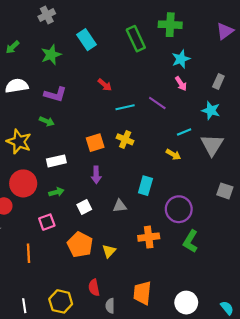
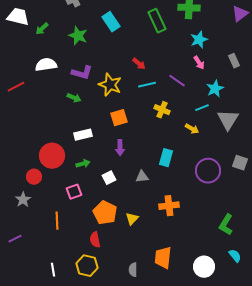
green star: (51, 55) -> (78, 36), turned -30
gray rectangle: (218, 82) -> (234, 61), turned -48
red arrow: (105, 85) -> (139, 64), moved
cyan star: (211, 110) -> (215, 89), moved, turned 30
yellow cross: (125, 139) -> (162, 110), moved
yellow star: (19, 142) -> (110, 85), moved
purple circle: (179, 209) -> (208, 171), moved
green L-shape: (191, 241) -> (226, 225), moved
red semicircle: (94, 288) -> (95, 240), moved
cyan semicircle: (227, 308) -> (235, 256), moved

